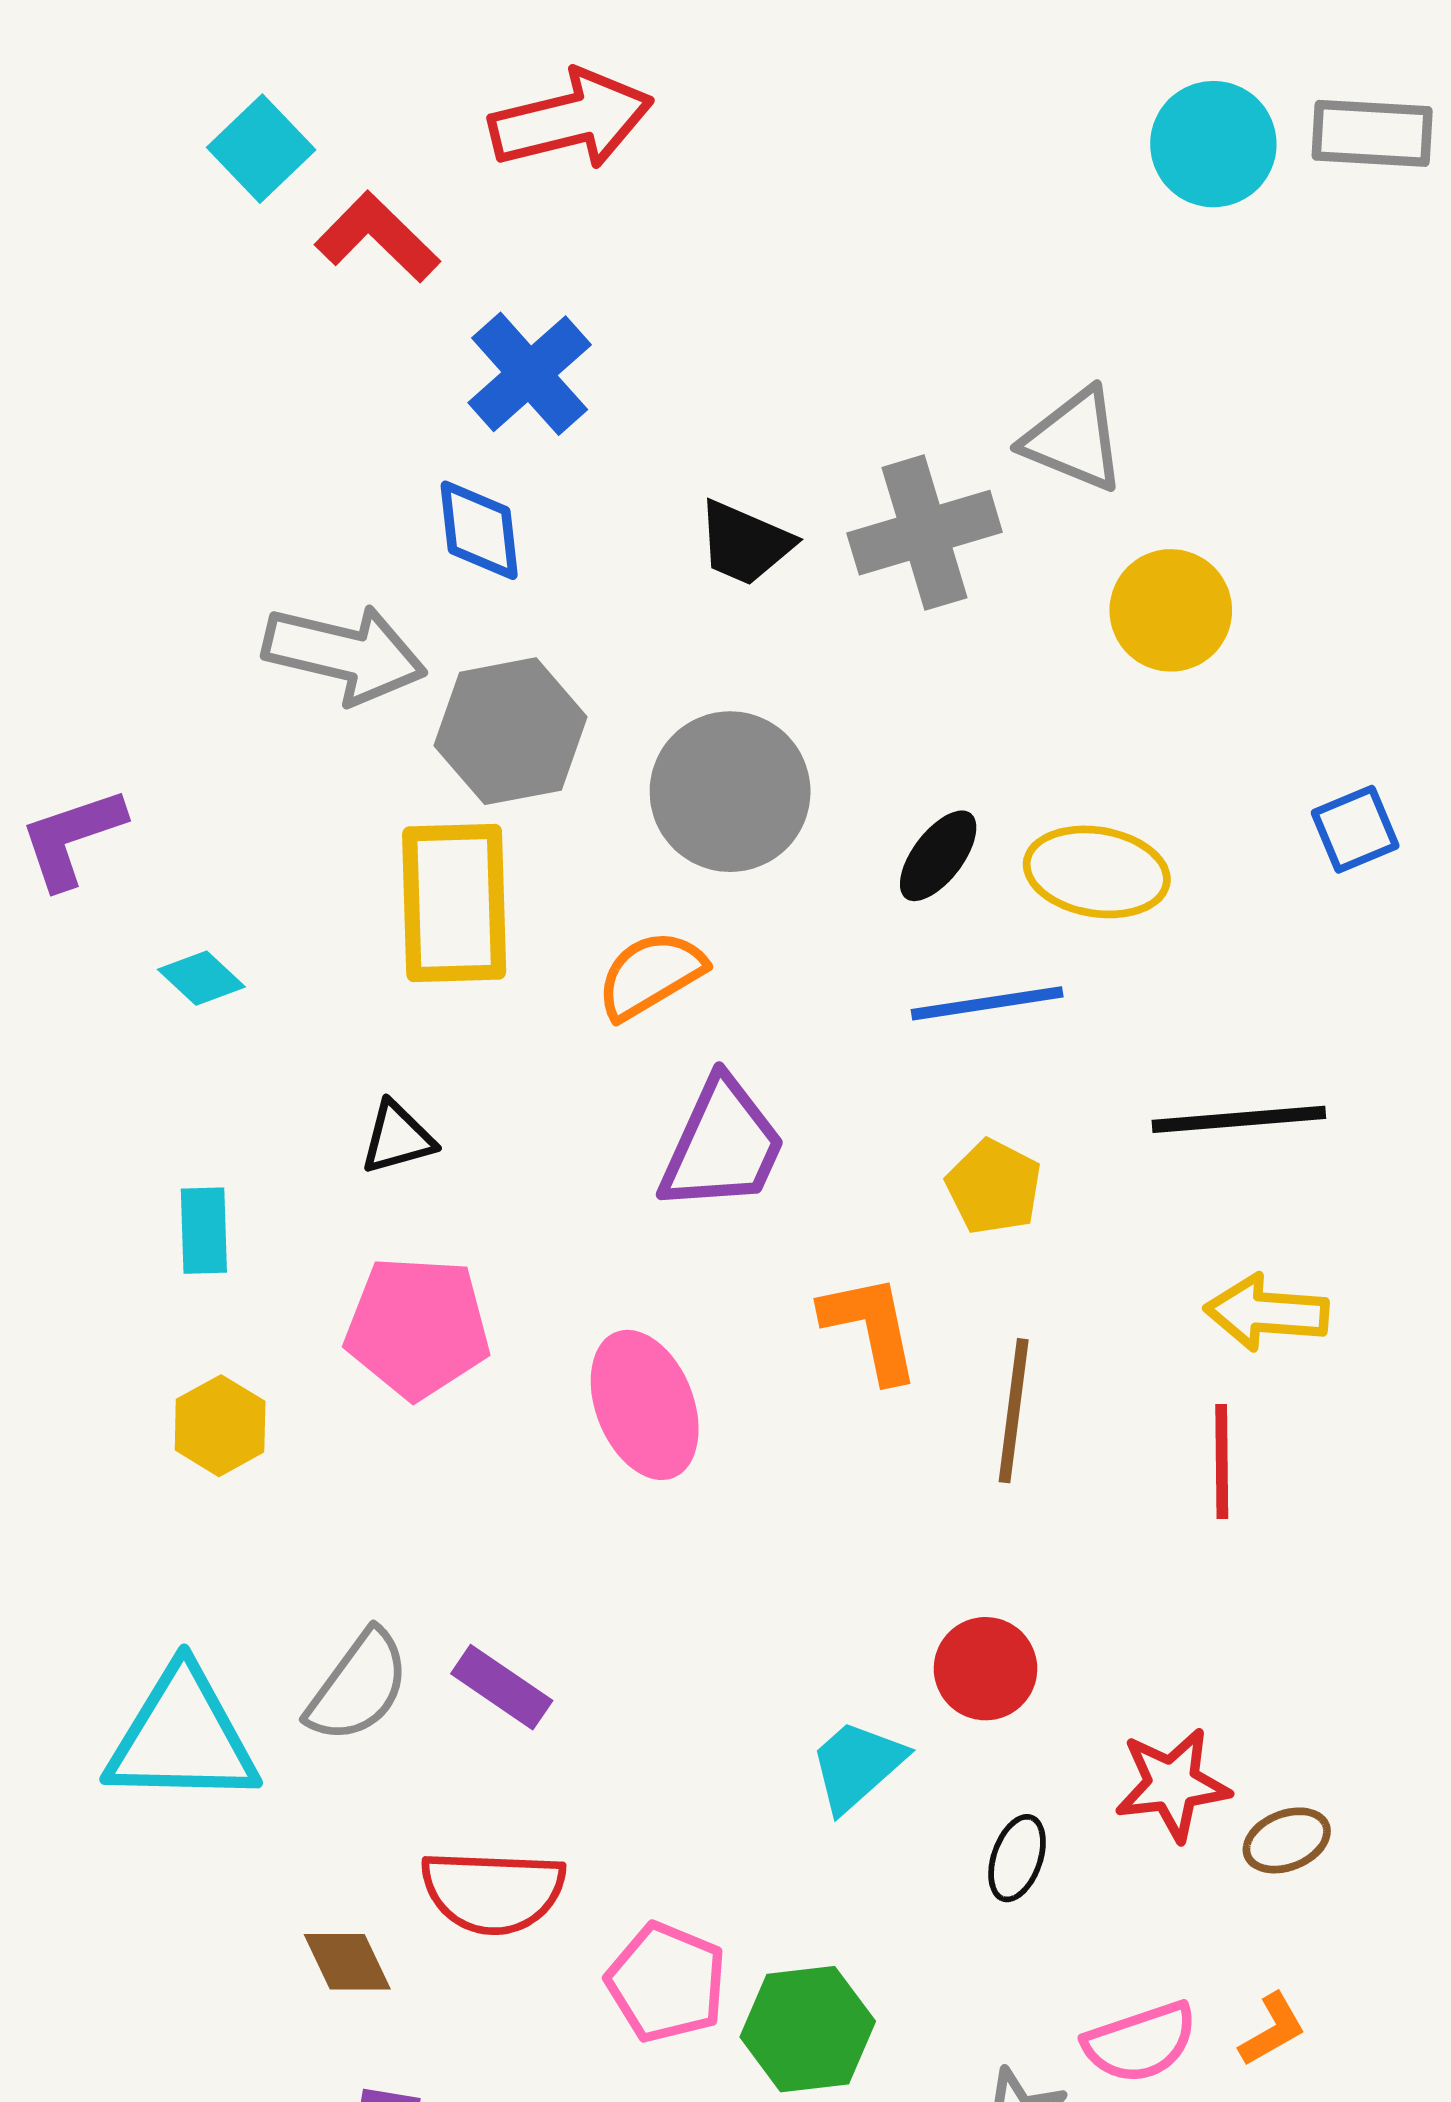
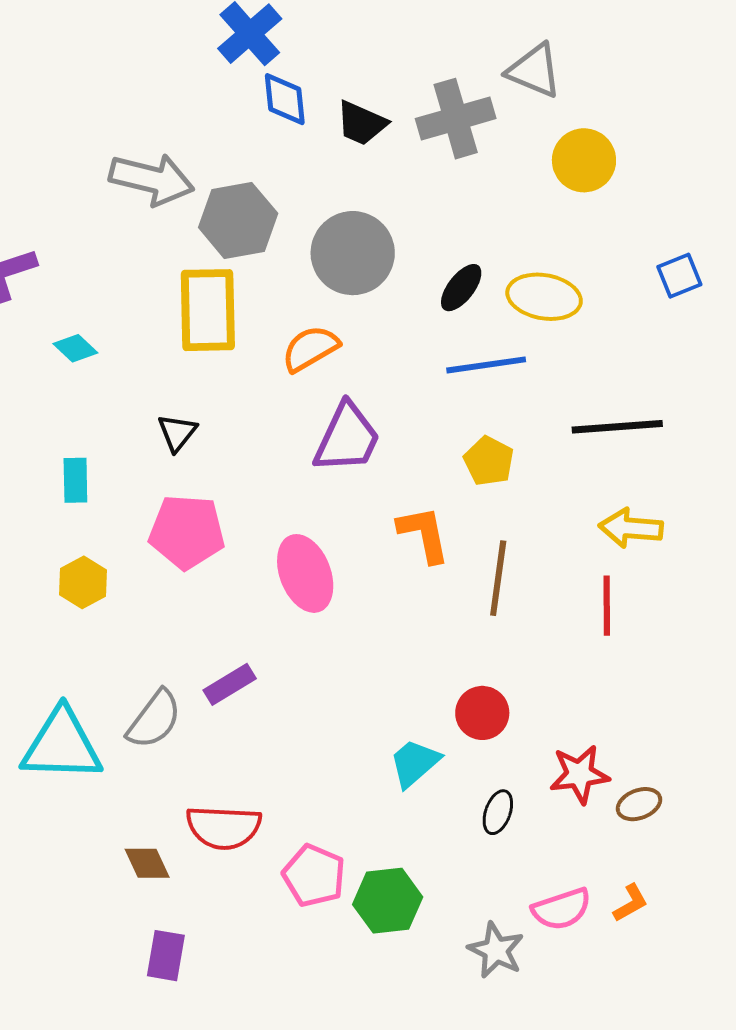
blue diamond: (479, 530) -> (285, 99), moved
black triangle: (397, 1138) -> (177, 433), turned -36
purple rectangle: (502, 1687) -> (230, 684), moved, turned -66

